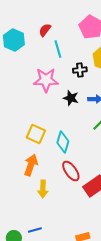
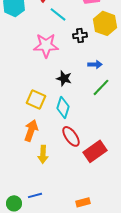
cyan line: (58, 49) -> (58, 14), turned -36
black star: (71, 98) -> (64, 78), moved

